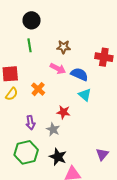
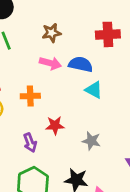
orange cross: (38, 89) -> (30, 96), turned -32
red star: (63, 112) -> (55, 125), moved
gray star: (53, 129) -> (91, 141), moved

